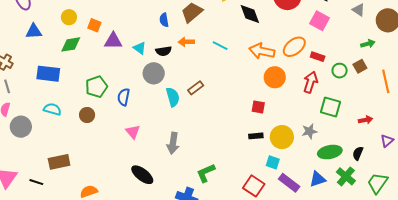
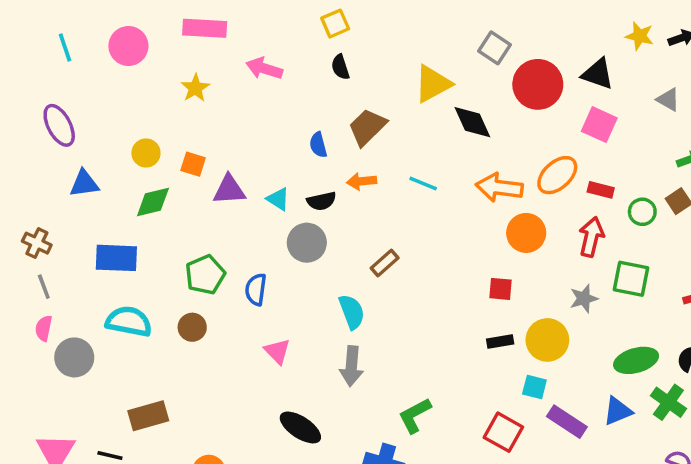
cyan semicircle: (173, 97) -> (352, 312), moved
cyan semicircle: (52, 109) -> (129, 321), size x1.4
gray star: (309, 131) -> (584, 298), moved

